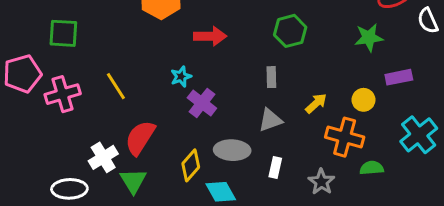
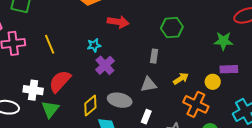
purple rectangle: (399, 77) -> (229, 69), moved
white cross: (103, 157) -> (33, 90), turned 30

